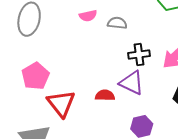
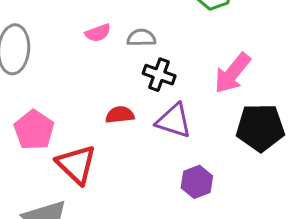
black cross: (139, 55) -> (159, 75), moved, turned 35
red semicircle: (105, 95) -> (120, 115), moved

